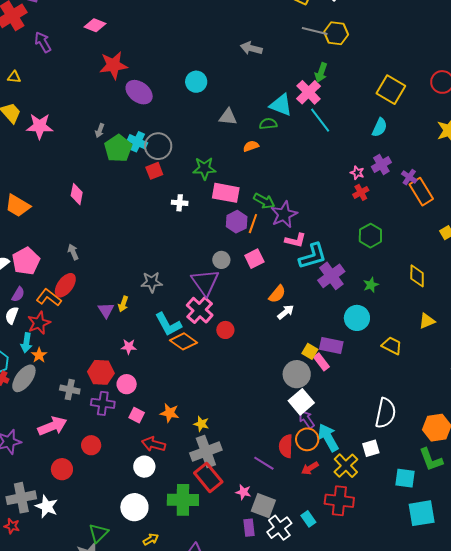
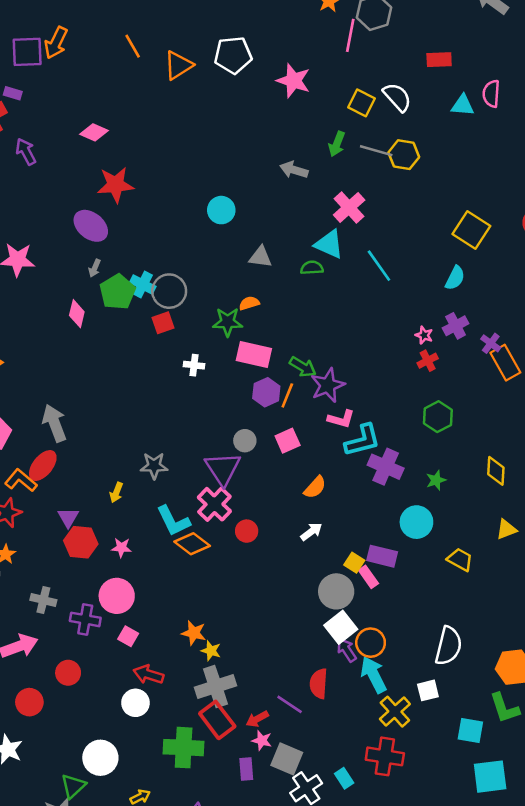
green arrow: (321, 73) -> (337, 144), moved
purple ellipse: (139, 92) -> (91, 226), moved
pink cross: (308, 92) -> (349, 207), moved
orange semicircle: (251, 146) -> (249, 303), moved
pink diamond: (77, 194) -> (77, 314), moved
gray arrow: (73, 252) -> (54, 423), size x1.8
purple cross: (331, 276) -> (386, 467), turned -32
purple triangle: (106, 310) -> (68, 518), moved
white arrow: (286, 312) -> (311, 532), moved
red hexagon: (101, 372) -> (81, 542), moved
pink circle: (127, 384) -> (117, 596), size x1.4
orange star: (170, 413) -> (194, 633), moved
orange circle: (307, 439) -> (371, 643), moved
red arrow: (310, 468) -> (257, 719), moved
white circle: (134, 507) -> (100, 758), moved
purple rectangle: (249, 528) -> (246, 769), moved

